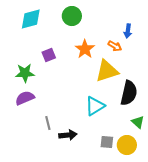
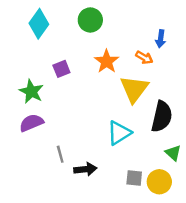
cyan diamond: (31, 19) -> (39, 24), turned -40
yellow triangle: (107, 71) -> (134, 89), turned -35
green star: (25, 73) -> (31, 91), turned 30

